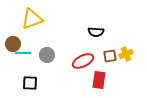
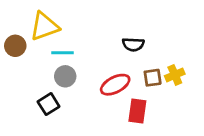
brown circle: (13, 44) -> (15, 46), moved
cyan line: (23, 53) -> (62, 53), moved
black square: (30, 83) -> (49, 104), moved, turned -35

